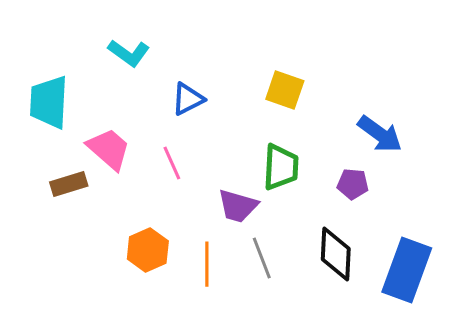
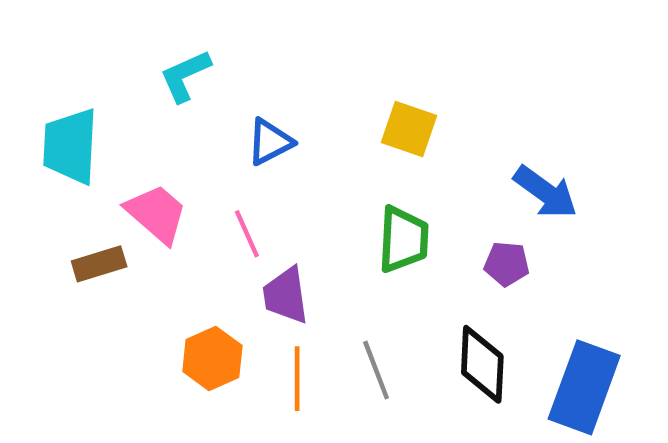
cyan L-shape: (129, 53) -> (185, 76), turned 120
purple trapezoid: (238, 206) -> (286, 295), moved, turned 66

